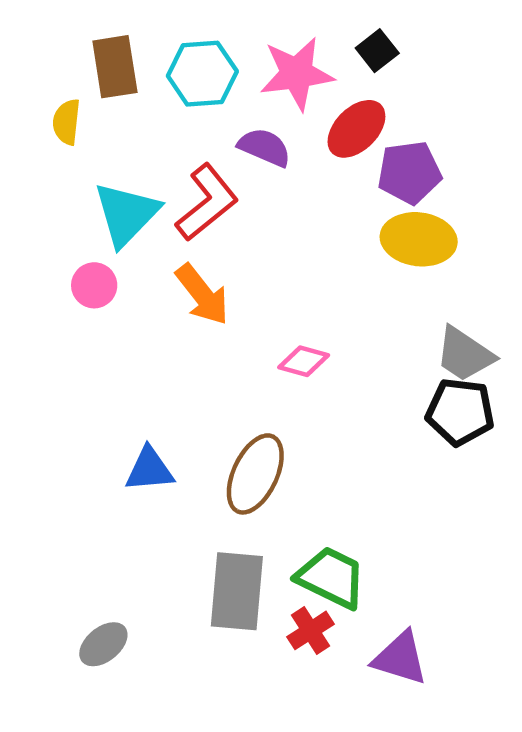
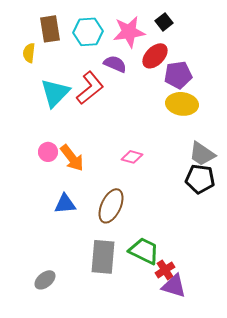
pink circle: (94, 285) -> (48, 152), moved
orange arrow: (202, 295) -> (72, 158), moved
red cross: (310, 630) -> (165, 270), moved

